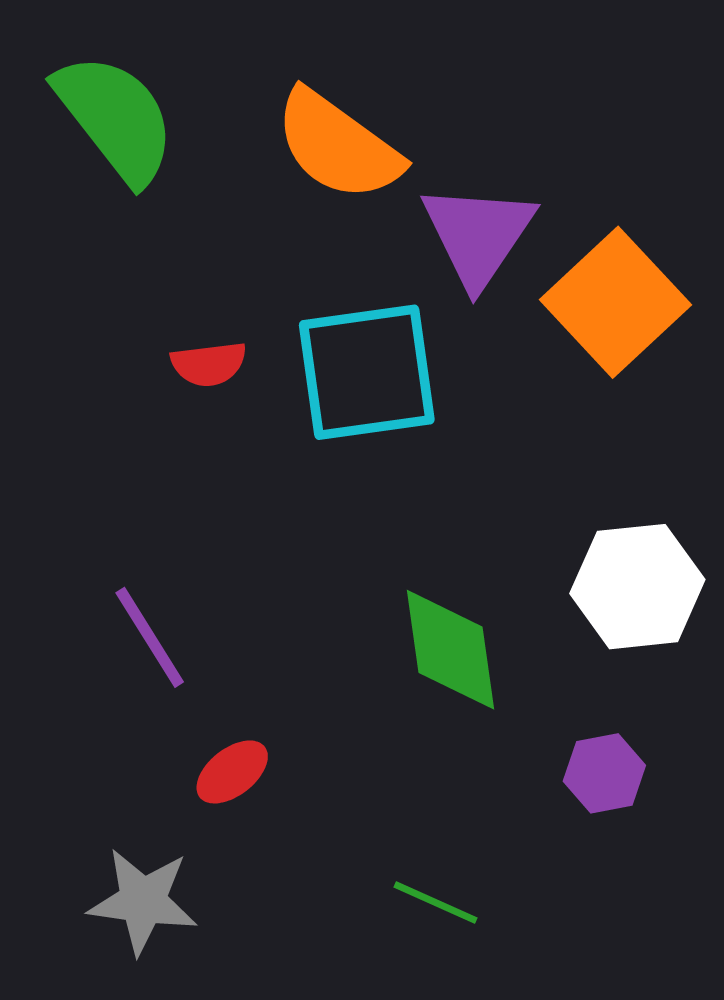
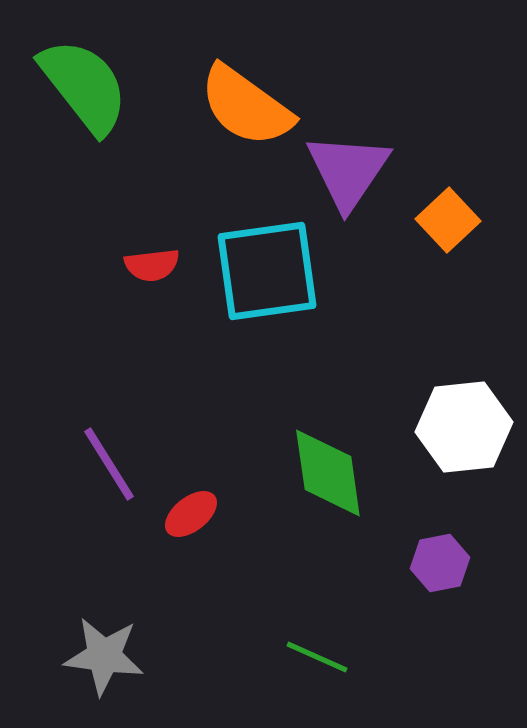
orange square: (615, 302) -> (448, 220), size x0.6
red ellipse: (232, 772) -> (191, 514), moved

